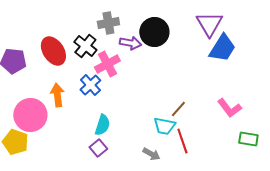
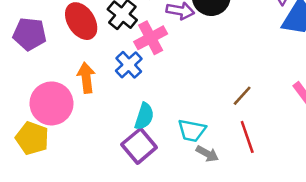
cyan trapezoid: (164, 126) -> (192, 131), moved
purple square: (98, 148) -> (139, 146), size x1.5

